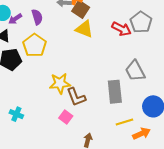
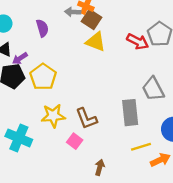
purple arrow: (15, 19) -> (20, 58), moved
yellow pentagon: (35, 45) -> (43, 77), moved
yellow star: (60, 83) -> (53, 116), moved
cyan cross: (16, 114) -> (19, 138), size x1.6

